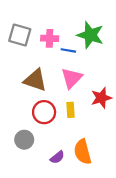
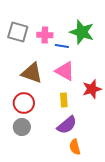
pink triangle: (72, 78) -> (65, 71), turned -45
red circle: (44, 112) -> (24, 103), moved
orange semicircle: (83, 152) -> (75, 147), moved, size x0.7
purple semicircle: (57, 157) -> (67, 125), moved, size x1.5

